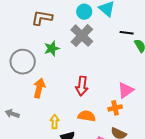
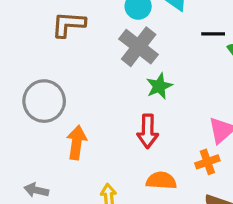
green star: (52, 48) -> (159, 86), moved

